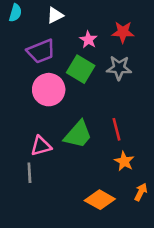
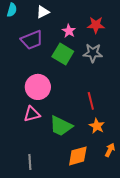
pink circle: (49, 90) -> (38, 87), moved
green trapezoid: (78, 134) -> (61, 126), moved, turned 75
gray line: (29, 173) -> (30, 162), moved
orange diamond: (100, 200) -> (78, 156), turned -45

